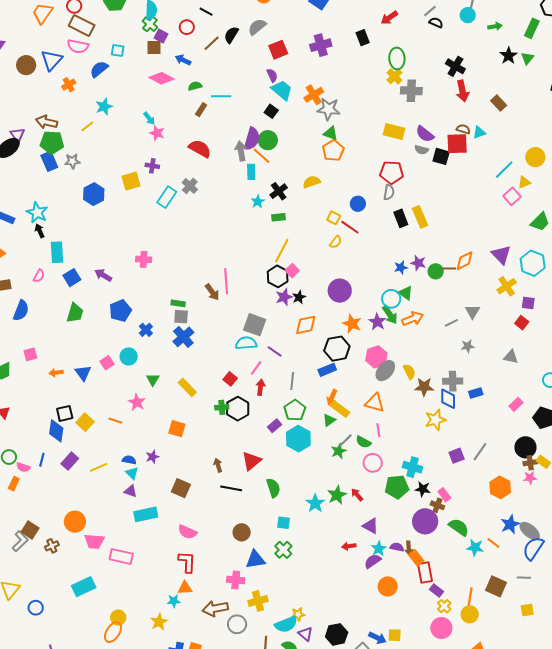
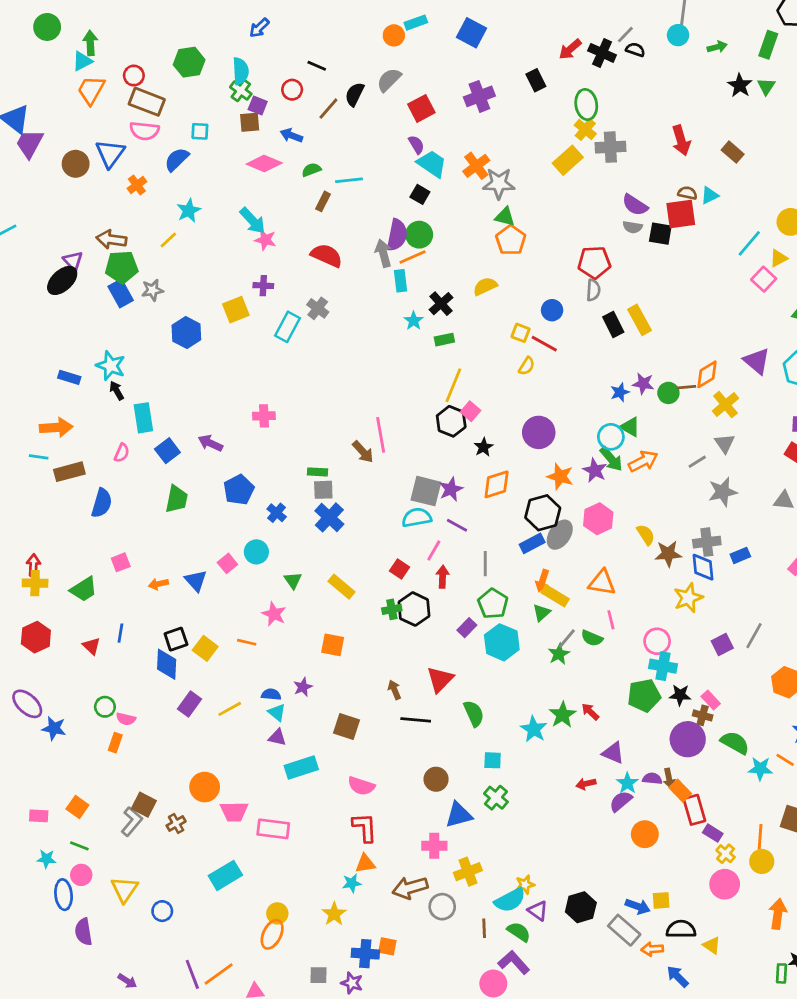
black cross: (455, 66) -> (602, 53), moved
cyan arrow: (149, 118) -> (253, 221), size x1.5
yellow rectangle: (394, 131) -> (568, 160), moved, turned -50
orange line: (262, 156) -> (413, 257), turned -60
yellow cross: (507, 286) -> (725, 405), moved
purple star: (284, 297) -> (451, 489), moved
gray star: (468, 346) -> (723, 492), size x1.5
gray ellipse: (385, 371) -> (560, 535), moved
blue line: (42, 460) -> (120, 633), moved
pink circle: (373, 463) -> (657, 641), moved

